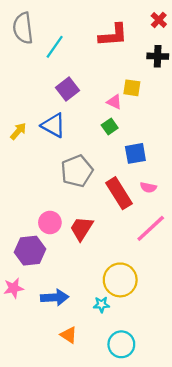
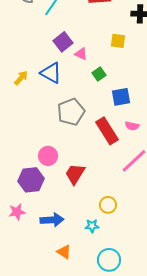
pink triangle: (114, 102) -> (81, 54), moved
red trapezoid: (82, 228) -> (75, 174), moved
yellow circle: (120, 280) -> (108, 205), size x0.6

